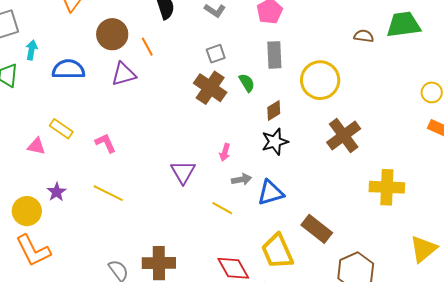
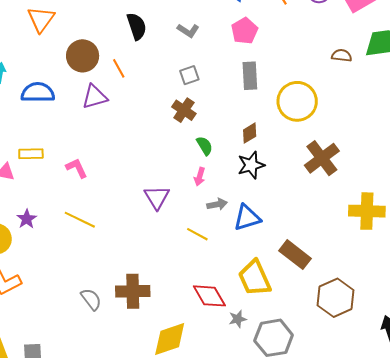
green semicircle: (247, 83) -> (205, 146), moved
brown cross: (210, 88) -> (184, 110), size x0.7
yellow rectangle: (61, 129) -> (31, 154), turned -35

